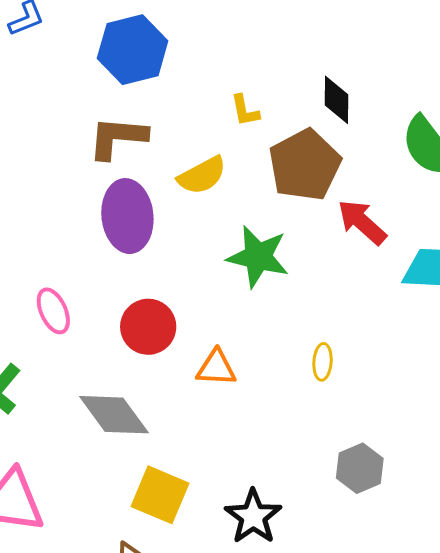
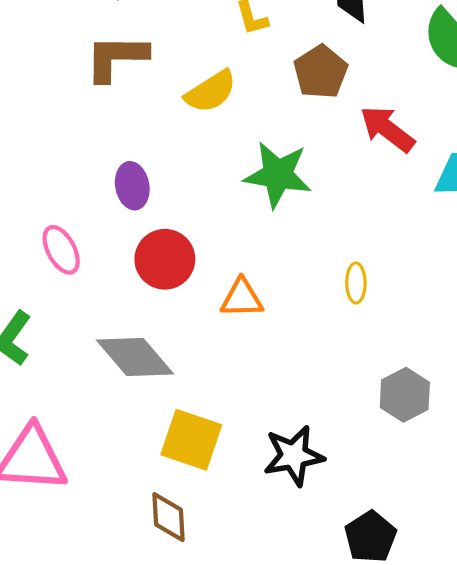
brown pentagon: (305, 165) -> (321, 72), size x0.7
purple ellipse: (127, 216) -> (132, 186), moved, size x0.6
black star: (253, 517) -> (294, 456), turned 30

